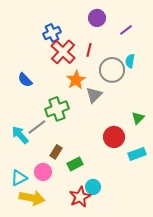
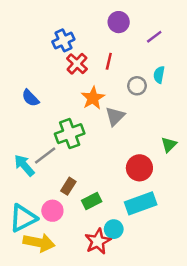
red cross: (63, 52) -> (77, 64), size x0.7
gray circle: (112, 70) -> (137, 86), size x0.6
cyan rectangle: (137, 154) -> (141, 203), moved, size x1.4
cyan triangle: (19, 178) -> (23, 218), size x1.4

